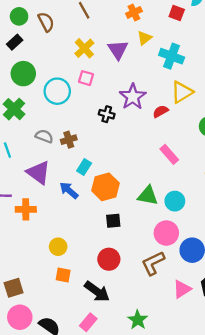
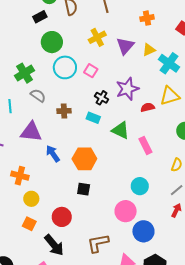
yellow triangle: (144, 38) -> (149, 50), moved
green circle: (23, 74) -> (52, 42), moved
pink square: (86, 78) -> (91, 71), moved
gray semicircle: (44, 136) -> (38, 96), moved
cyan rectangle: (84, 167) -> (93, 118), moved, turned 64
purple triangle: (38, 172) -> (31, 132), turned -45
green triangle: (148, 196) -> (121, 130), moved
orange cross: (26, 209) -> (20, 176), moved
red circle: (109, 259) -> (62, 217), moved
brown L-shape: (153, 263) -> (98, 243), moved

